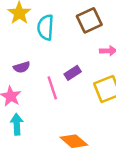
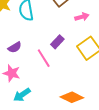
cyan arrow: (17, 124) -> (22, 95), turned -108

